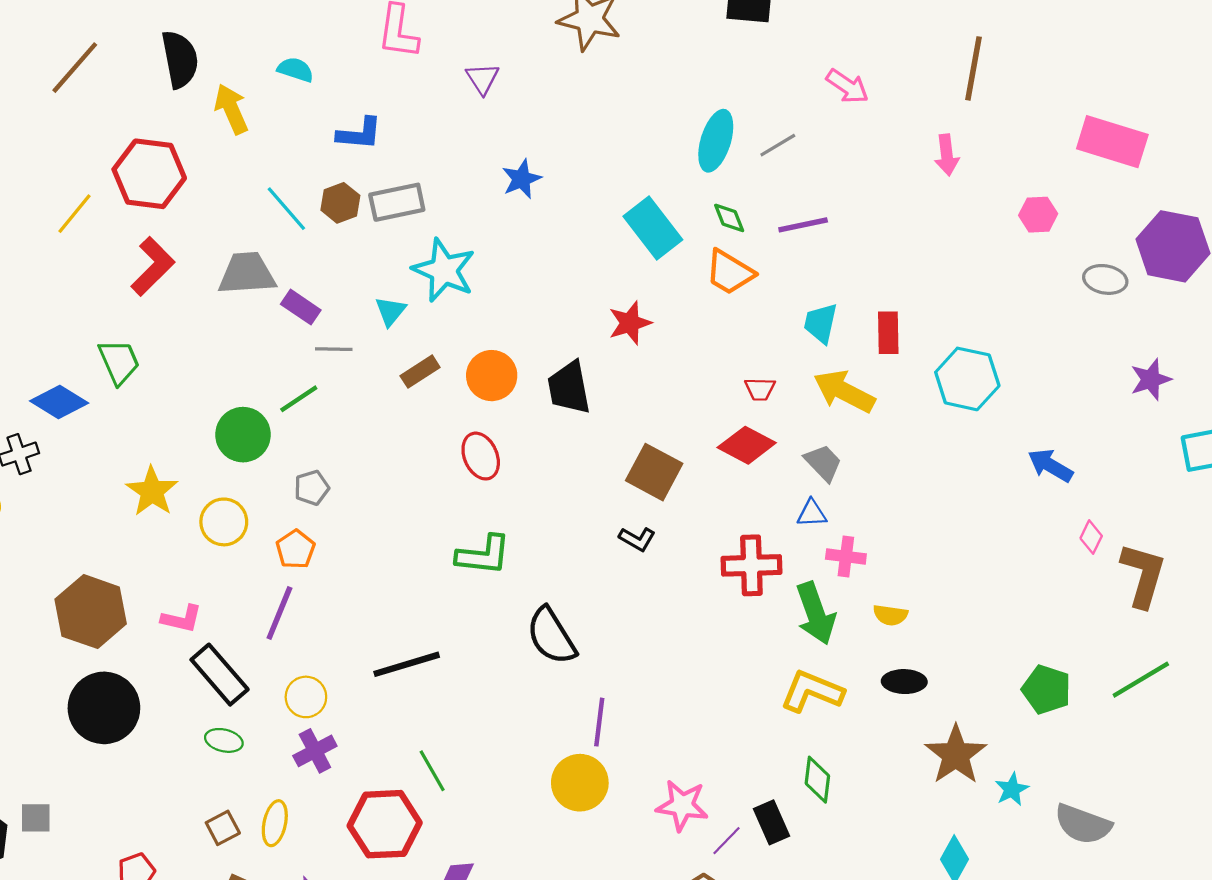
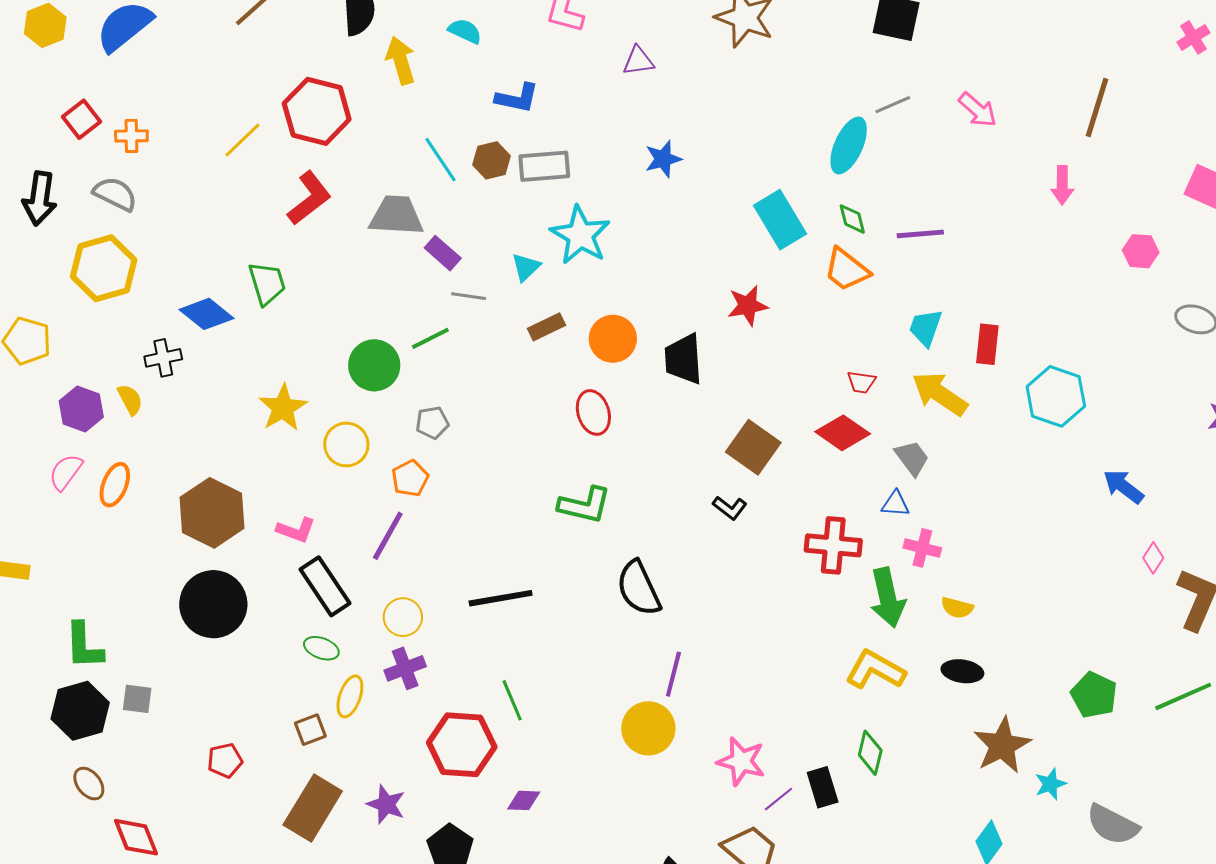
purple triangle: (482, 79) -> (638, 61), turned 48
gray line: (778, 145) -> (893, 105), moved
yellow ellipse: (275, 823) -> (350, 696), moved

